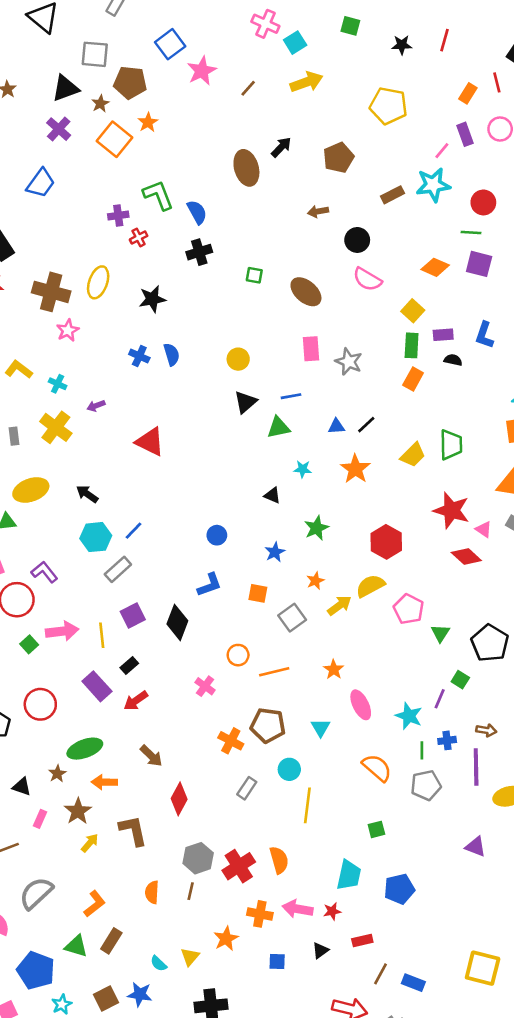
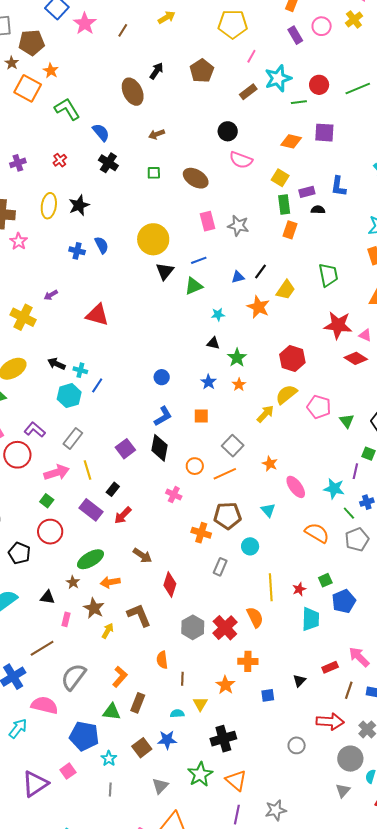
yellow arrow: (306, 82) -> (167, 17), size x0.7
pink line: (442, 151) -> (251, 56), moved
green L-shape: (158, 195) -> (67, 109), moved
brown arrow: (318, 212) -> (157, 134), moved
purple cross: (118, 216) -> (18, 163), moved
green line: (471, 232) -> (299, 102), moved
black cross: (199, 252) -> (108, 163), turned -30
yellow ellipse: (98, 282) -> (49, 206), moved
yellow circle: (238, 359) -> (153, 239), size x1.8
cyan cross: (58, 384) -> (80, 370), moved
yellow trapezoid: (413, 455) -> (286, 290), moved
black triangle: (272, 495) -> (213, 343), moved
gray rectangle: (118, 569) -> (73, 438), moved
orange star: (315, 581) -> (239, 385), moved
purple square: (133, 616) -> (125, 449), moved
gray square: (292, 618) -> (233, 446), moved
black diamond: (177, 622) -> (160, 448), moved
green square: (29, 644) -> (47, 501), moved
green line: (422, 750) -> (349, 513), turned -32
yellow line: (307, 805) -> (271, 587), moved
blue pentagon: (399, 889) -> (344, 601), moved
brown line: (191, 891) -> (182, 679), moved
pink arrow: (298, 909) -> (359, 657), moved, turned 45
red star: (332, 911) -> (299, 589), moved
cyan semicircle: (159, 964) -> (177, 714), turned 144

